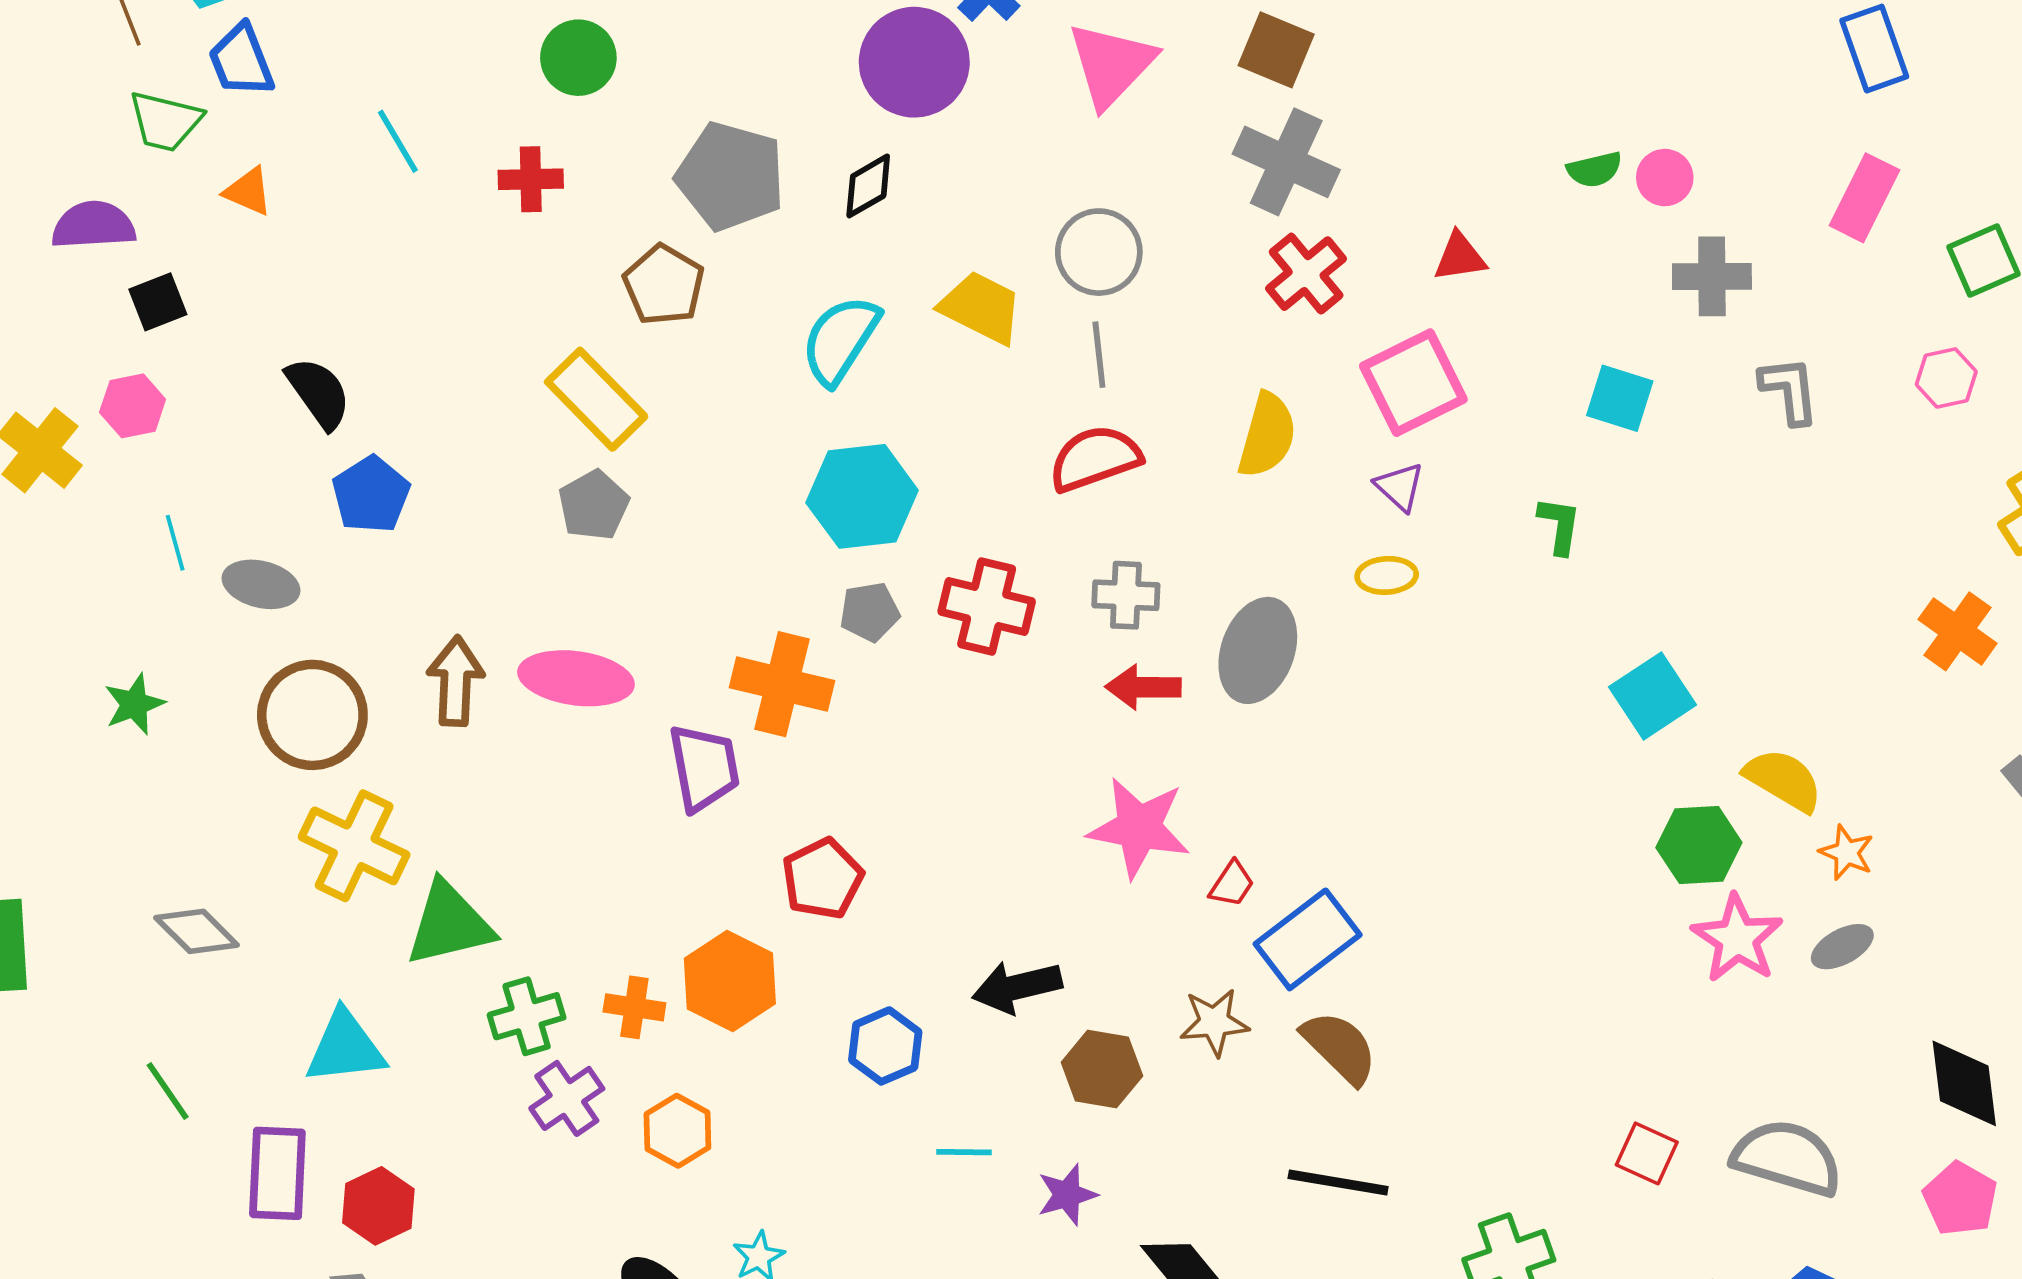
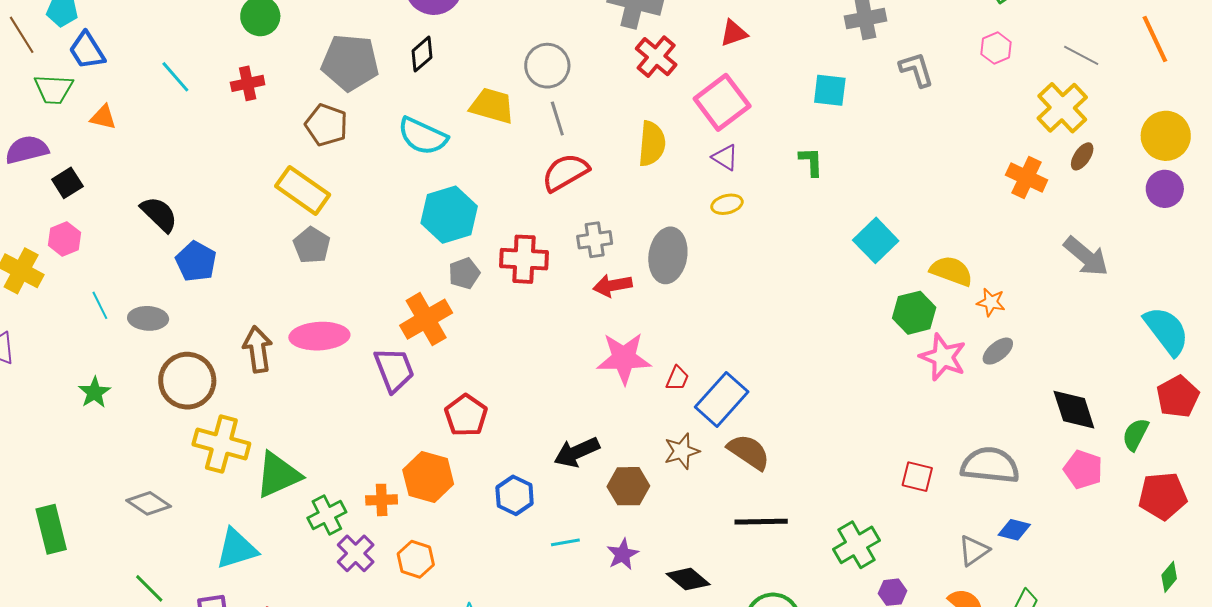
cyan semicircle: (840, 340) -> (423, 136), turned -87
orange cross: (782, 684) -> (426, 319), turned -33

